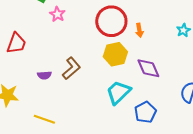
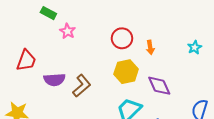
red circle: (111, 21) -> (122, 38), size x0.7
purple semicircle: (44, 75) -> (54, 80), moved, size x1.5

